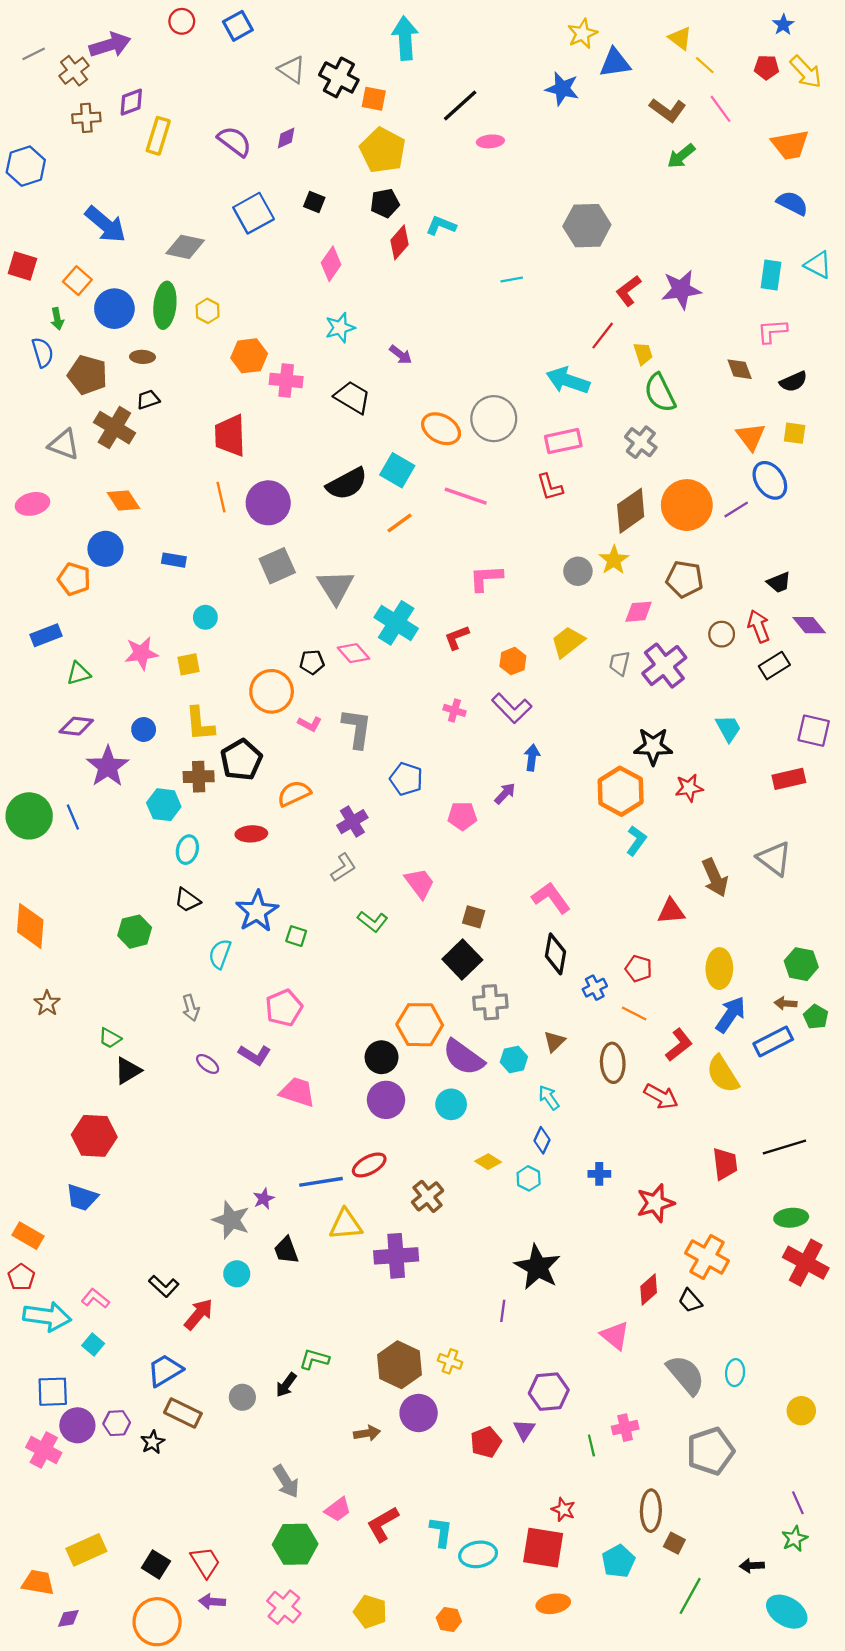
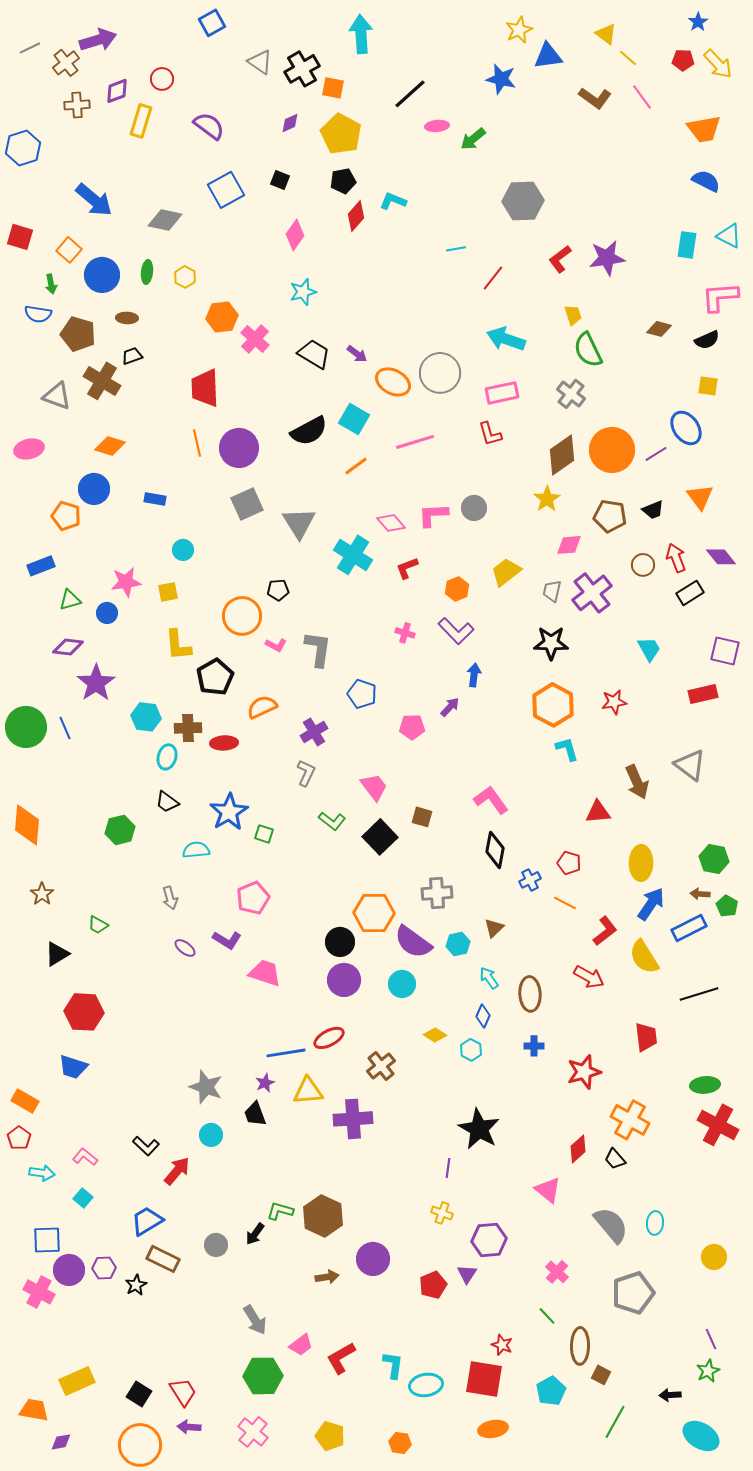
red circle: (182, 21) -> (162, 79), moved
black cross: (339, 77) -> (302, 69), turned 32
purple diamond: (286, 138) -> (290, 123), moved
green arrow: (681, 156) -> (473, 139), moved
green ellipse: (165, 305) -> (147, 272), size x0.6
pink L-shape: (772, 331) -> (720, 297), moved, size x1.4
red line: (603, 336) -> (493, 278), moved
blue semicircle: (43, 352) -> (38, 314), turned 116
purple arrow: (401, 355) -> (357, 354), moved
brown diamond: (740, 369) -> (659, 329), turned -55
pink cross: (286, 380) -> (255, 339), turned 36
orange triangle: (751, 437) -> (700, 497), moved
pink line: (466, 496) -> (415, 442), turned -36
orange diamond: (123, 501) -> (110, 446), turned -40
gray circle: (578, 571) -> (474, 508), moved
black trapezoid: (779, 582) -> (653, 510), moved
pink diamond: (353, 653) -> (391, 523), moved
blue circle: (144, 729) -> (107, 613), moved
black star: (653, 746) -> (551, 643), moved
brown cross: (199, 777) -> (188, 728), moved
cyan L-shape: (636, 841) -> (567, 749), turned -52
gray L-shape: (343, 868) -> (306, 773), turned -32
cyan semicircle: (220, 954) -> (196, 850), turned 64
black square: (462, 960) -> (380, 837), moved
brown ellipse: (613, 1063) -> (530, 994), moved
black triangle: (128, 1071) -> (57, 954), moved
black line: (784, 1147) -> (699, 994), moved
purple star: (264, 1199) -> (265, 1083), moved
cyan arrow: (47, 1316) -> (42, 1173), size x0.6
yellow cross: (450, 1361) -> (442, 1213), moved
brown hexagon: (399, 1365) -> (323, 1216), moved
pink cross: (625, 1428) -> (557, 1272), turned -35
green line: (591, 1446) -> (547, 1316), moved, turned -30

